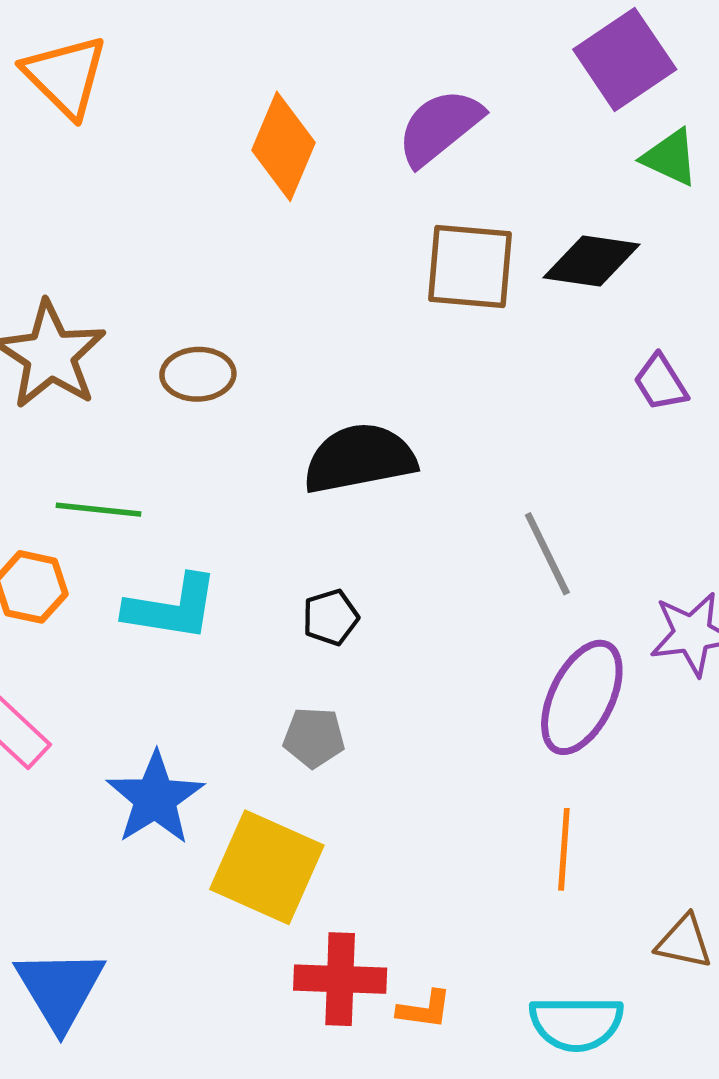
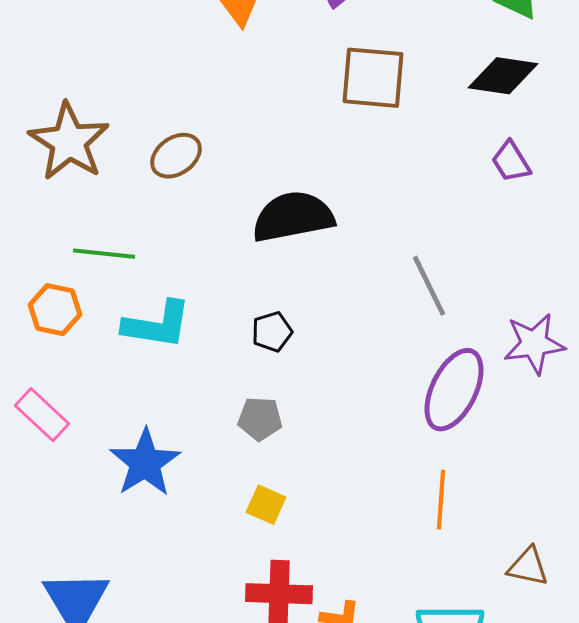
black diamond: (592, 261) -> (503, 76), moved
brown ellipse: (198, 374) -> (176, 156), turned -33
yellow square: (267, 867) -> (266, 505), moved, size x0.5

